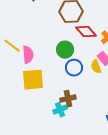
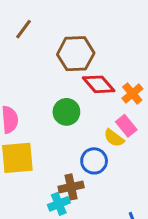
yellow semicircle: (96, 67) -> (114, 138), turned -32
blue circle: (74, 68) -> (94, 161), moved

